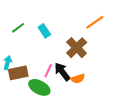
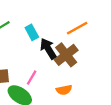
orange line: (95, 22) -> (77, 28), moved
black arrow: (62, 72) -> (48, 49), moved

